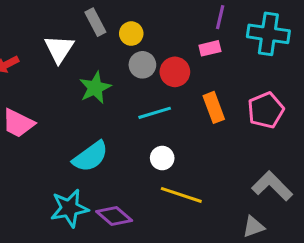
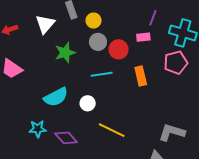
pink pentagon: (266, 110) -> (176, 62), moved
white circle: (162, 158) -> (88, 103), moved
gray L-shape: (272, 186) -> (172, 132), turned -36
cyan star: (69, 208) -> (38, 129), size x0.7

